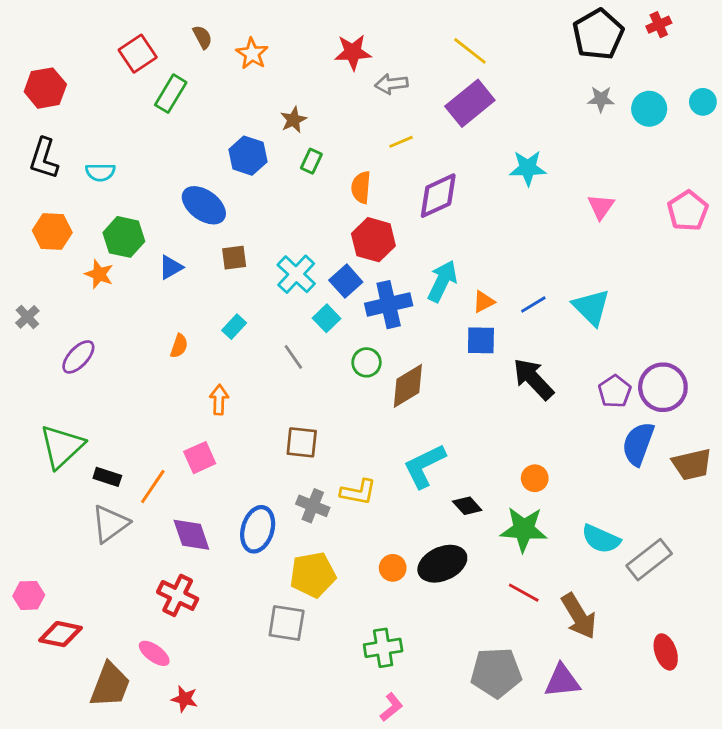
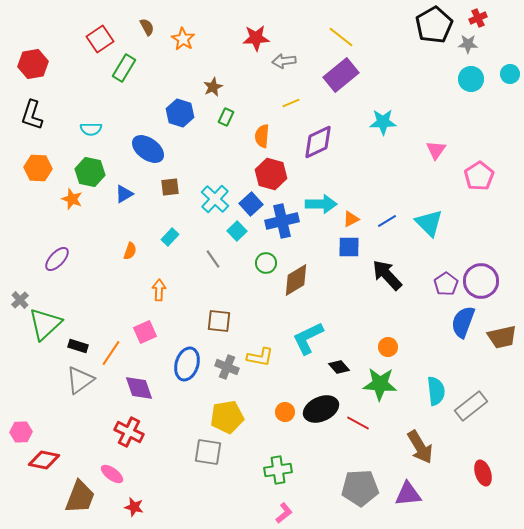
gray star: (601, 99) -> (468, 44), moved
cyan semicircle: (100, 172) -> (91, 129), moved
pink pentagon: (688, 211) -> (479, 176), moved
cyan arrow: (442, 281) -> (321, 204), turned 64
gray cross: (27, 317) -> (20, 300), moved
blue ellipse: (258, 529) -> (187, 364), moved
cyan semicircle: (601, 539) -> (436, 391), turned -120
red line: (524, 593) -> (358, 423), moved

